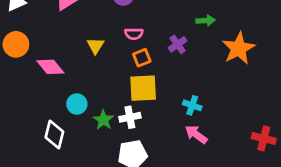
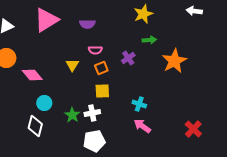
yellow triangle: (95, 46) -> (72, 65), moved
yellow square: (143, 88) -> (102, 91), size x0.7
cyan circle: (77, 104) -> (44, 103), moved
red cross: (264, 138) -> (193, 129), turned 30

